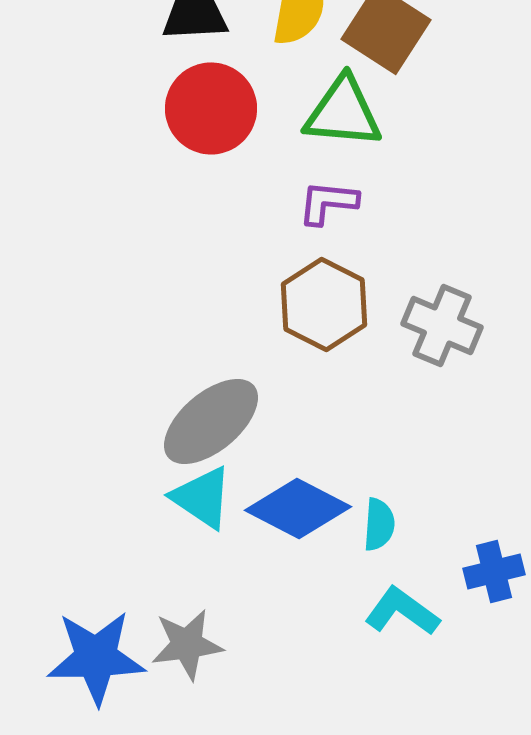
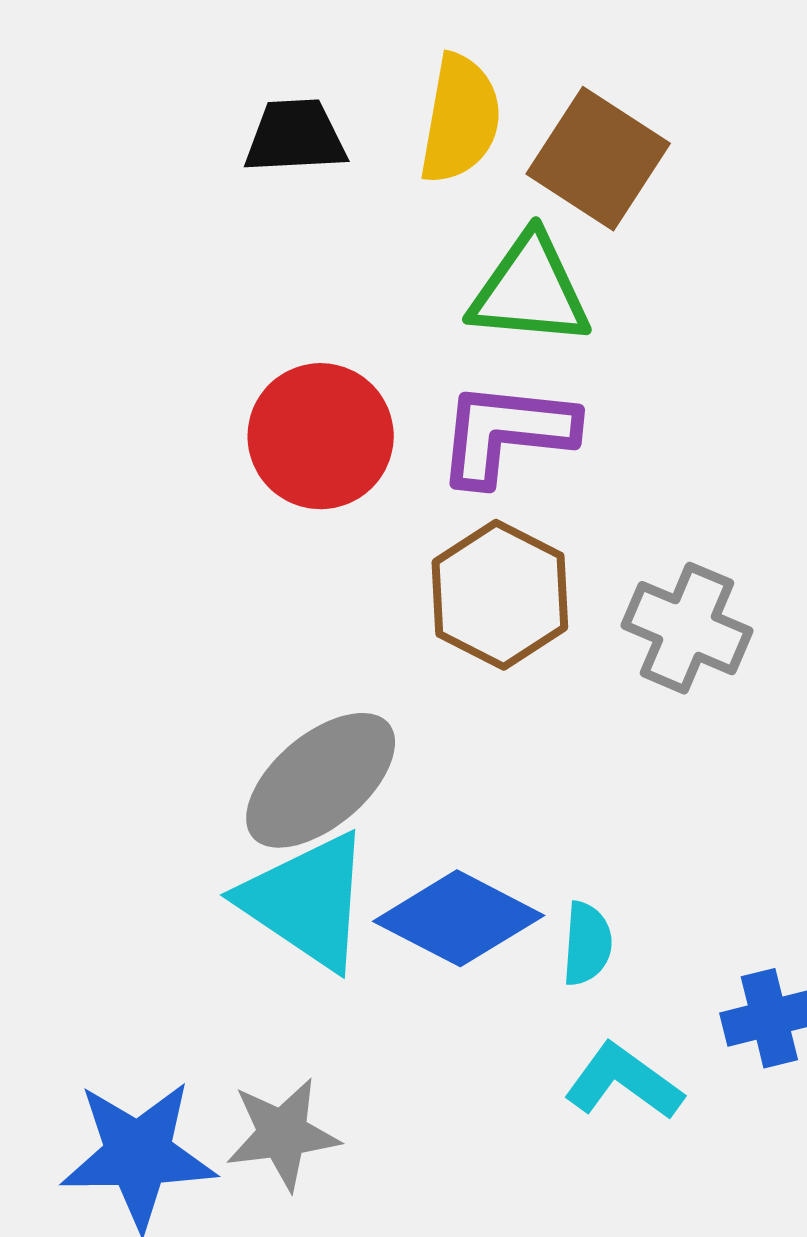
red circle: (211, 108) -> (321, 436), moved
purple L-shape: (328, 202) -> (506, 433), size x1.5
cyan triangle: (202, 497) -> (306, 901), size x1.4

